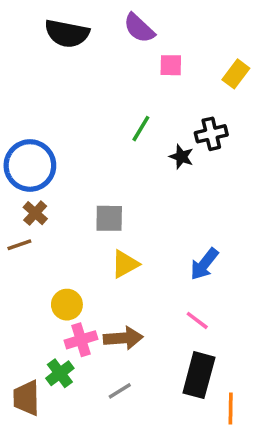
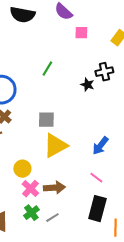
green line: (141, 129) -> (47, 69), moved
yellow triangle: (125, 264) -> (55, 146), size x1.5
pink cross: (81, 340) -> (30, 189), turned -30
green cross: (60, 373) -> (31, 213), moved

